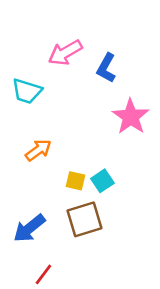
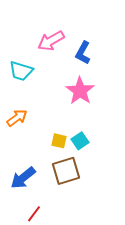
pink star: (131, 117) -> (80, 91), moved
orange arrow: (38, 150) -> (17, 118), moved

